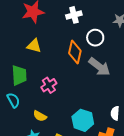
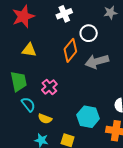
orange diamond: (75, 52) -> (70, 50), turned 35
gray arrow: (99, 67) -> (97, 61), turned 135
cyan semicircle: (13, 100) -> (28, 104), moved

